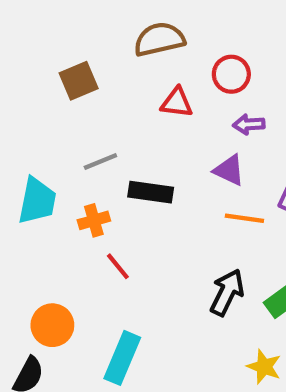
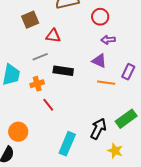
red triangle: (177, 103) -> (53, 36), moved
black arrow: (227, 292) -> (98, 129), moved
cyan rectangle: (122, 358) -> (67, 144), moved

